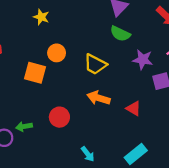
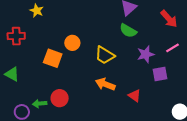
yellow star: (41, 17) -> (37, 11), moved
purple star: (143, 60) -> (146, 54), turned -30
red circle: (59, 117) -> (60, 98), moved

